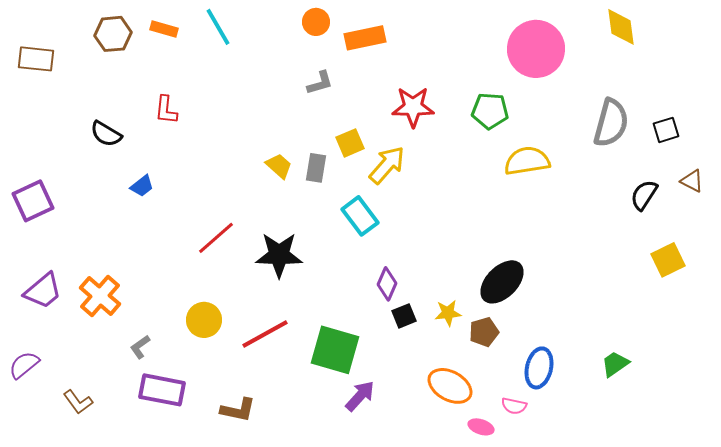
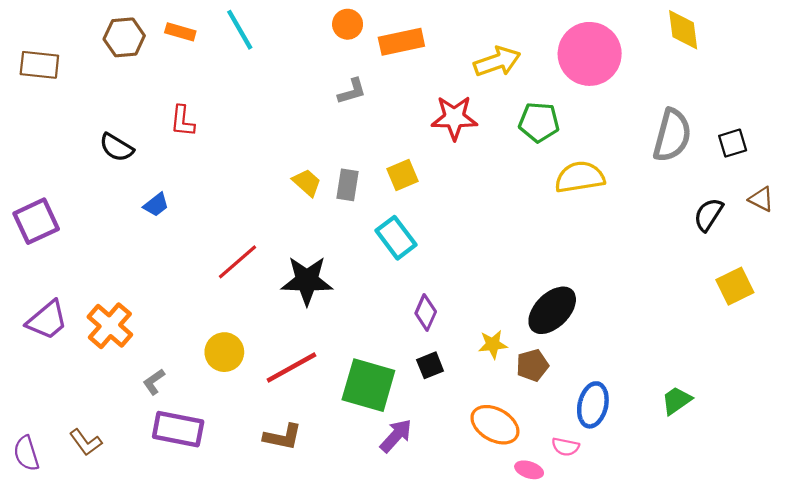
yellow square: (350, 143) -> (403, 175), moved
yellow arrow: (387, 165) -> (497, 62), moved, turned 30
black square: (404, 316) -> (430, 365), moved
purple semicircle: (24, 365) -> (26, 453), moved, turned -68
brown L-shape: (238, 410) -> (283, 437), moved

